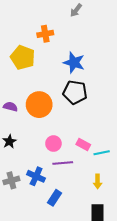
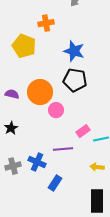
pink circle: (53, 144) -> (56, 110), moved
pink rectangle: (83, 145) -> (83, 131), turned -64
yellow arrow: (98, 181) -> (97, 167), turned 96

